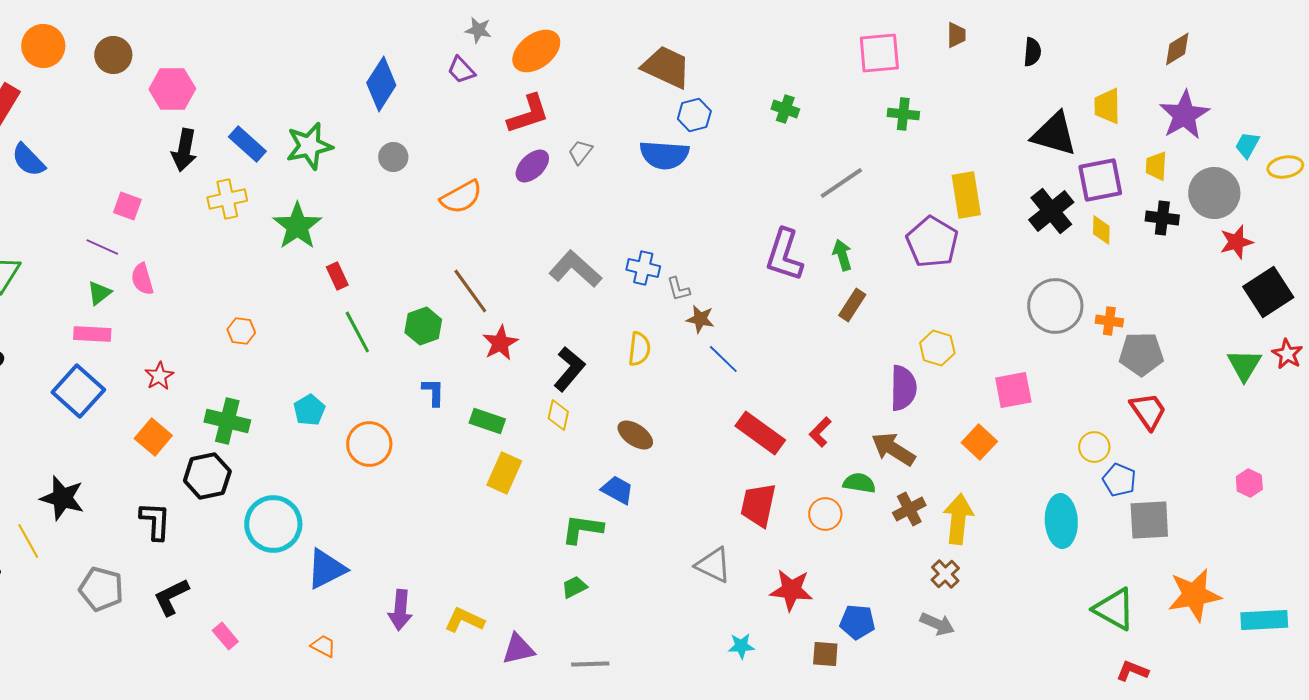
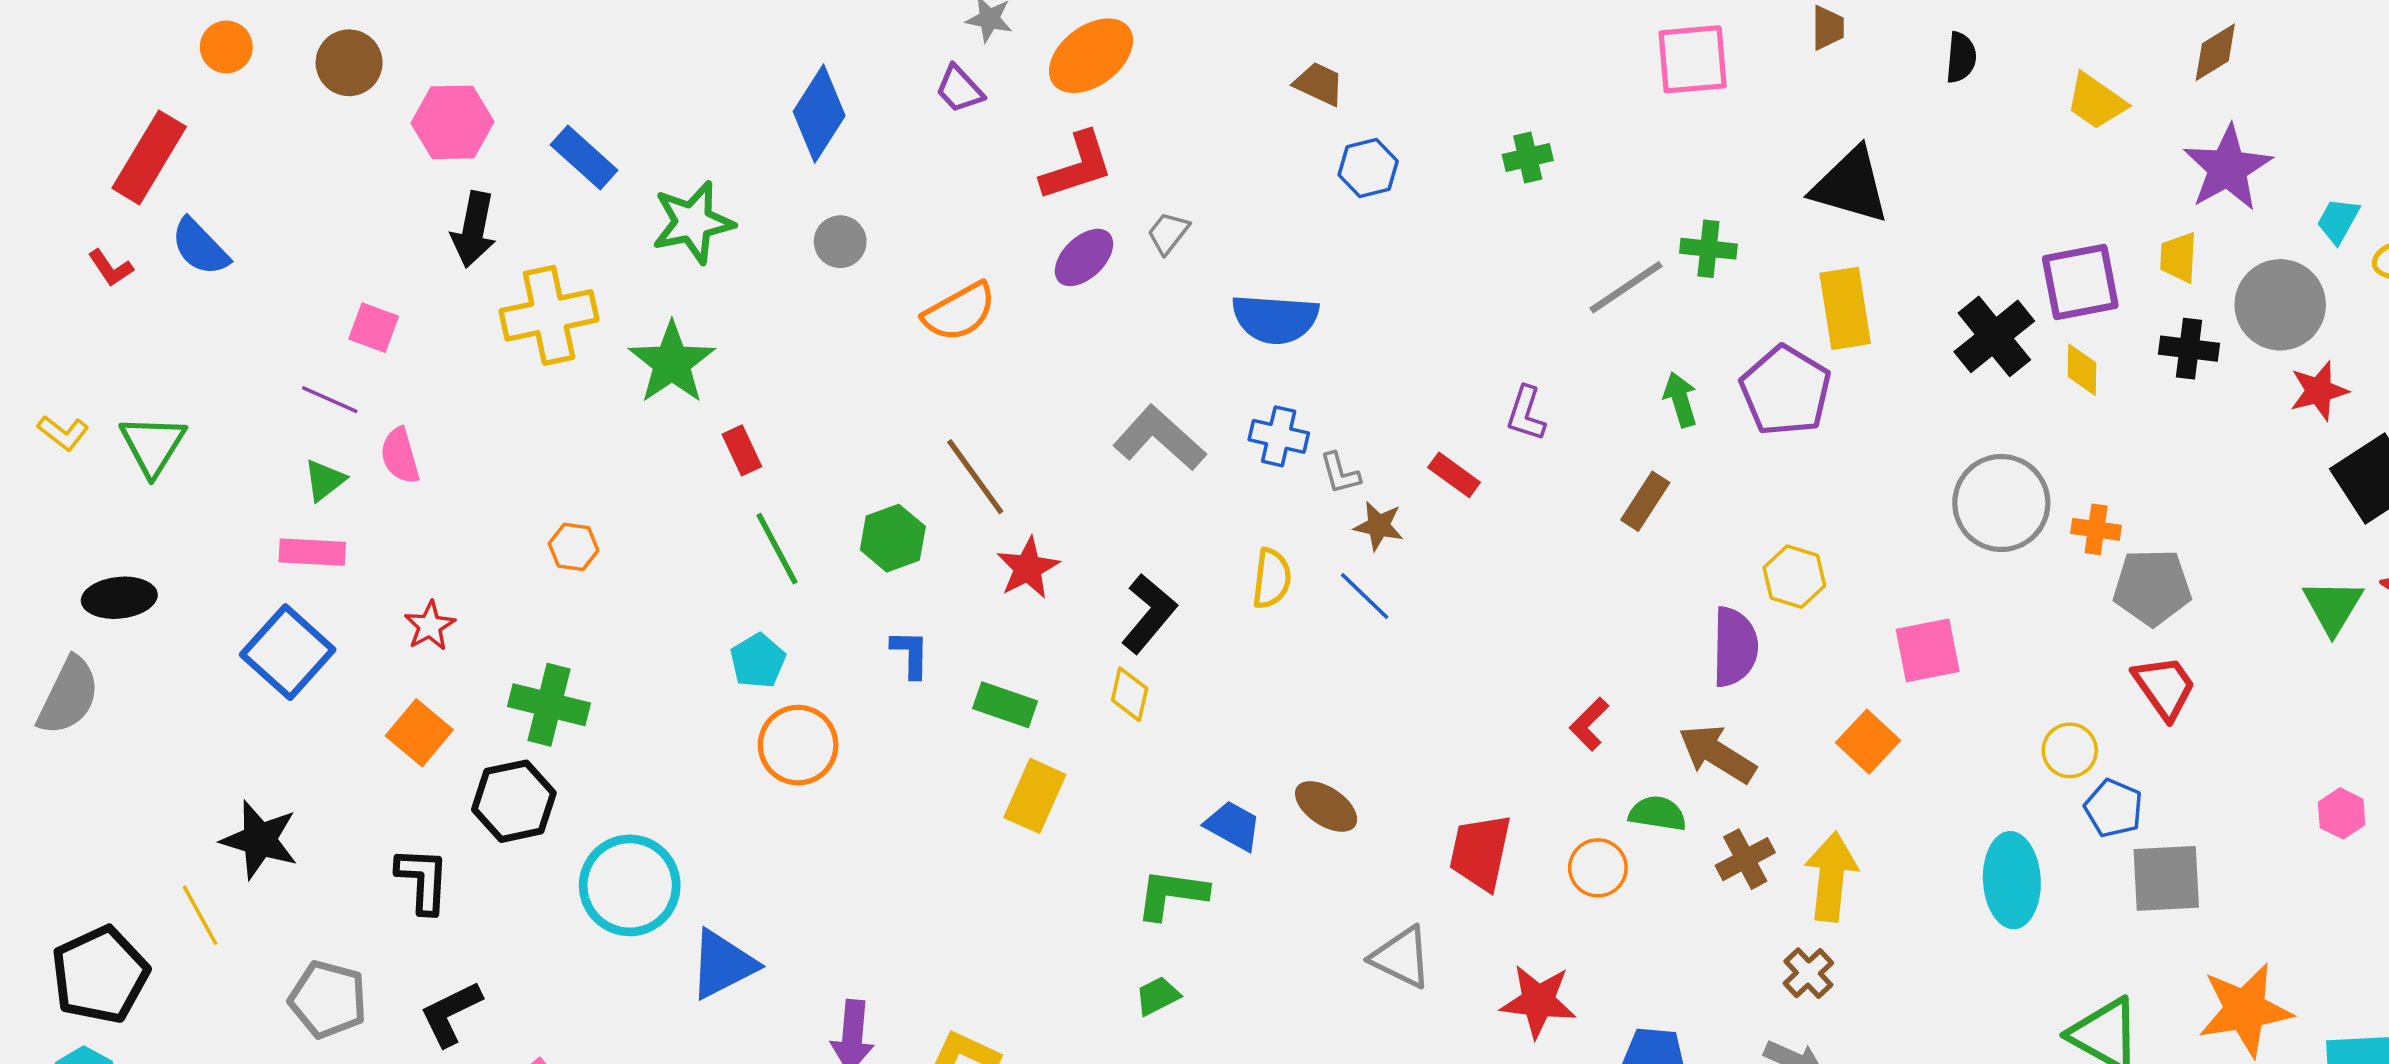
orange circle: (43, 46) -> (226, 47), size x0.7
brown trapezoid: (666, 67) -> (1319, 84), size x0.6
yellow trapezoid: (1107, 106) -> (2096, 101), moved, turned -54
green cross: (785, 109) -> (1528, 157), turned -32
green cross: (903, 114) -> (1708, 249), moved
black triangle: (1054, 134) -> (1850, 186), moved
blue rectangle: (247, 144) -> (584, 157), moved
blue semicircle: (664, 155) -> (1275, 319), moved
yellow cross: (227, 199) -> (549, 315), size x1.4
purple L-shape: (784, 255) -> (1526, 414), size x0.6
green arrow: (842, 255) -> (1680, 400), moved
blue line: (723, 359) -> (1365, 596), moved
cyan pentagon: (309, 410) -> (758, 661), moved
red rectangle: (760, 433) -> (1454, 475), moved, size x0.6
brown ellipse: (635, 435) -> (1326, 806), moved

